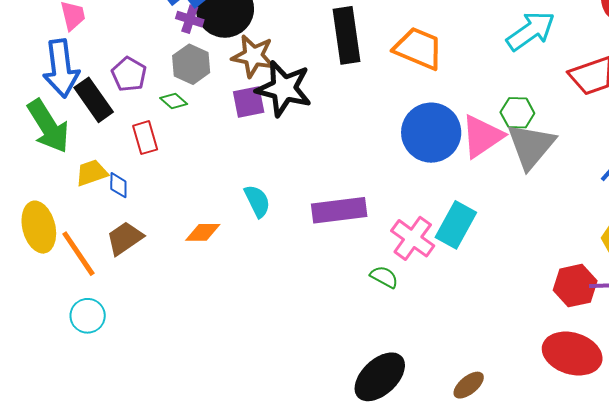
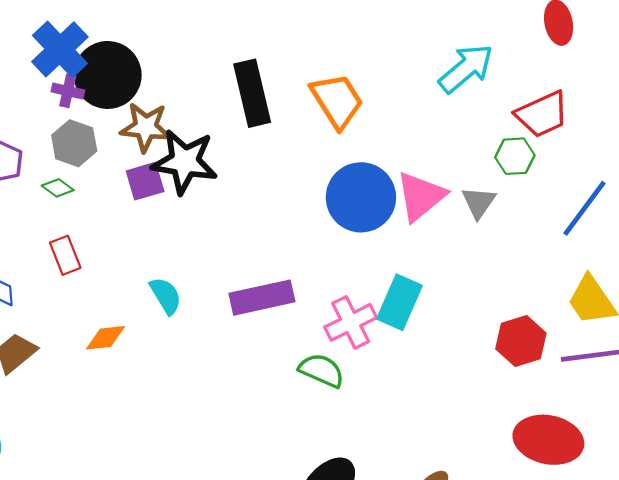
orange trapezoid: (418, 48) -> (337, 101), turned 40
green hexagon: (517, 113) -> (515, 156), moved
red rectangle: (145, 138) -> (65, 255), moved
gray triangle: (531, 146) -> (479, 202), size x0.6
pink cross: (413, 238) -> (351, 322), turned 33
green semicircle: (384, 277) -> (321, 370), size x1.4
red hexagon: (575, 286) -> (521, 341), moved

